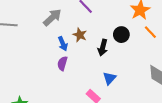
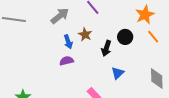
purple semicircle: (62, 63) -> (66, 61), turned 56
blue triangle: (109, 78) -> (118, 73), moved

